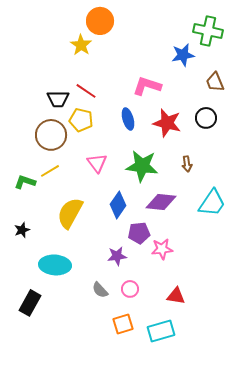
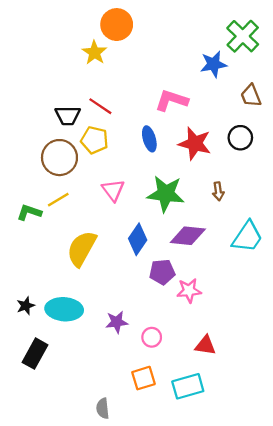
green cross: (208, 31) -> (243, 36), turned 32
black star: (22, 230) -> (26, 306), moved
purple star: (117, 256) -> (117, 322), moved
gray semicircle: (100, 290) -> (103, 408), moved, turned 36

